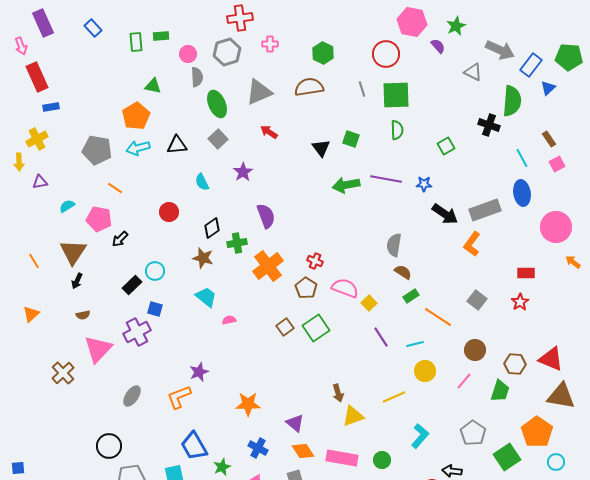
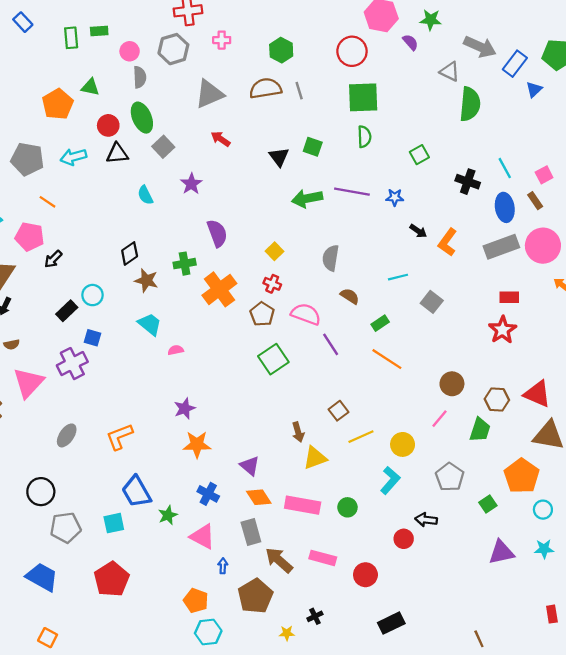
green star: (456, 26) -> (431, 20), turned 30
gray line: (362, 89) -> (299, 91), moved
green semicircle: (512, 101) -> (470, 104), moved
green ellipse: (217, 104) -> (142, 118), moved
orange pentagon: (136, 116) -> (58, 104), moved
black cross: (489, 125) -> (468, 182), moved
brown rectangle: (549, 139) -> (535, 201), moved
gray rectangle: (485, 210) -> (501, 247), moved
red circle: (169, 212) -> (108, 125), moved
black arrow: (445, 214) -> (418, 231), size x0.6
black diamond: (212, 228) -> (130, 253), moved
orange L-shape: (472, 244) -> (447, 242), moved
gray semicircle: (394, 245) -> (331, 258), moved
brown semicircle: (403, 272) -> (350, 296), moved
gray square: (477, 300) -> (432, 302), moved
red star: (520, 302) -> (503, 330), size x1.4
yellow square: (369, 303) -> (274, 251), moved
orange line: (438, 317) -> (387, 359), moved
brown square: (285, 327) -> (339, 411), moved
purple line: (381, 337) -> (331, 344), moved
cyan line: (415, 344) -> (398, 277), moved
yellow circle: (425, 371) -> (403, 444), moved
purple star: (199, 372) -> (185, 408), moved
green square: (507, 457) -> (488, 504), size x0.6

